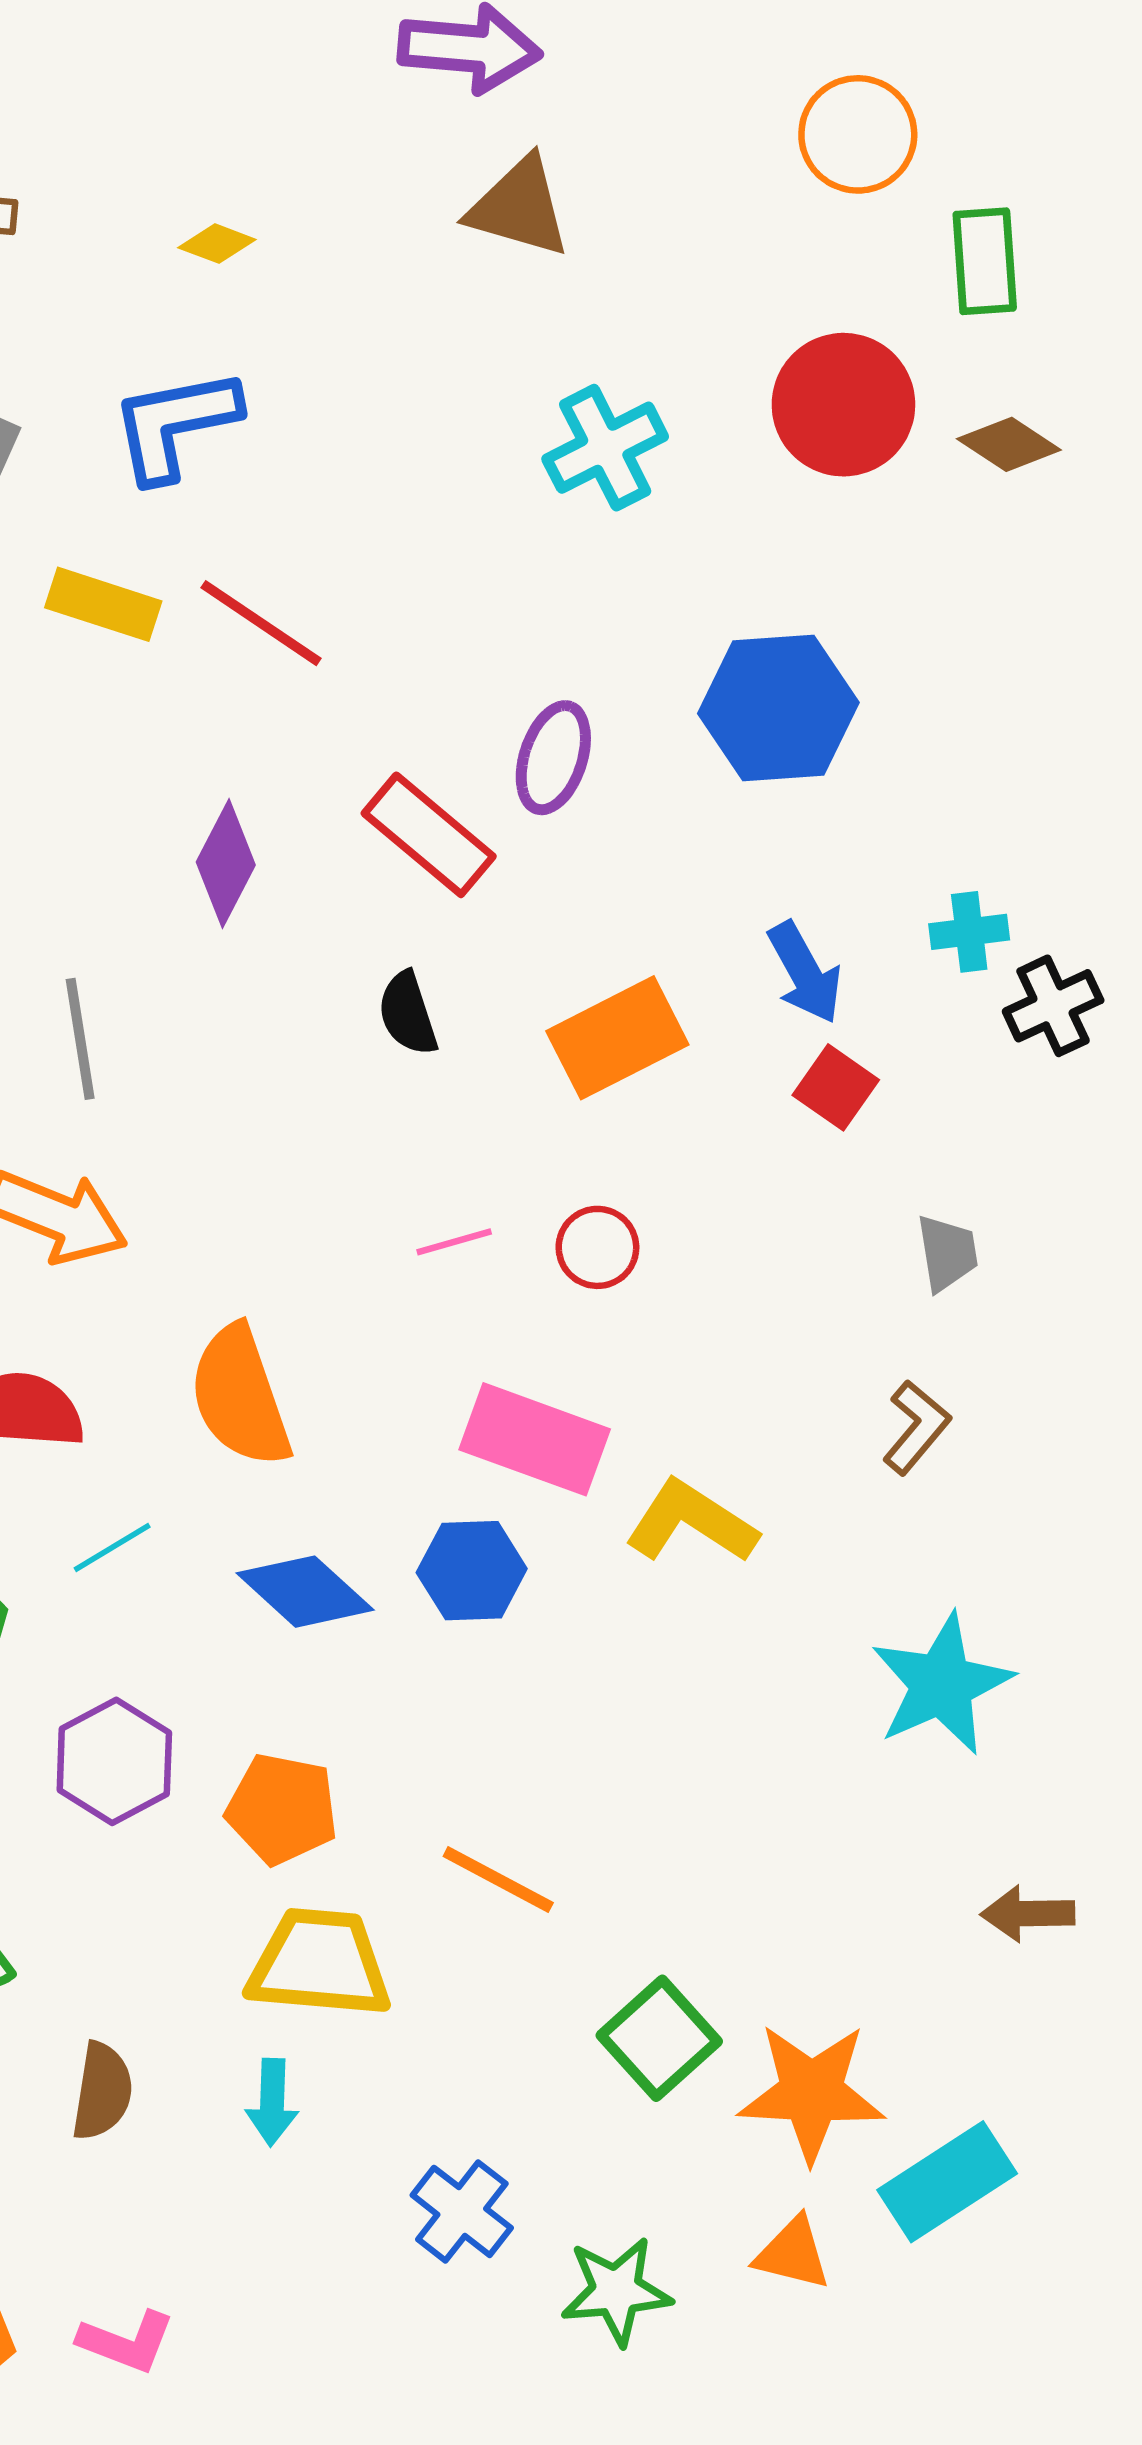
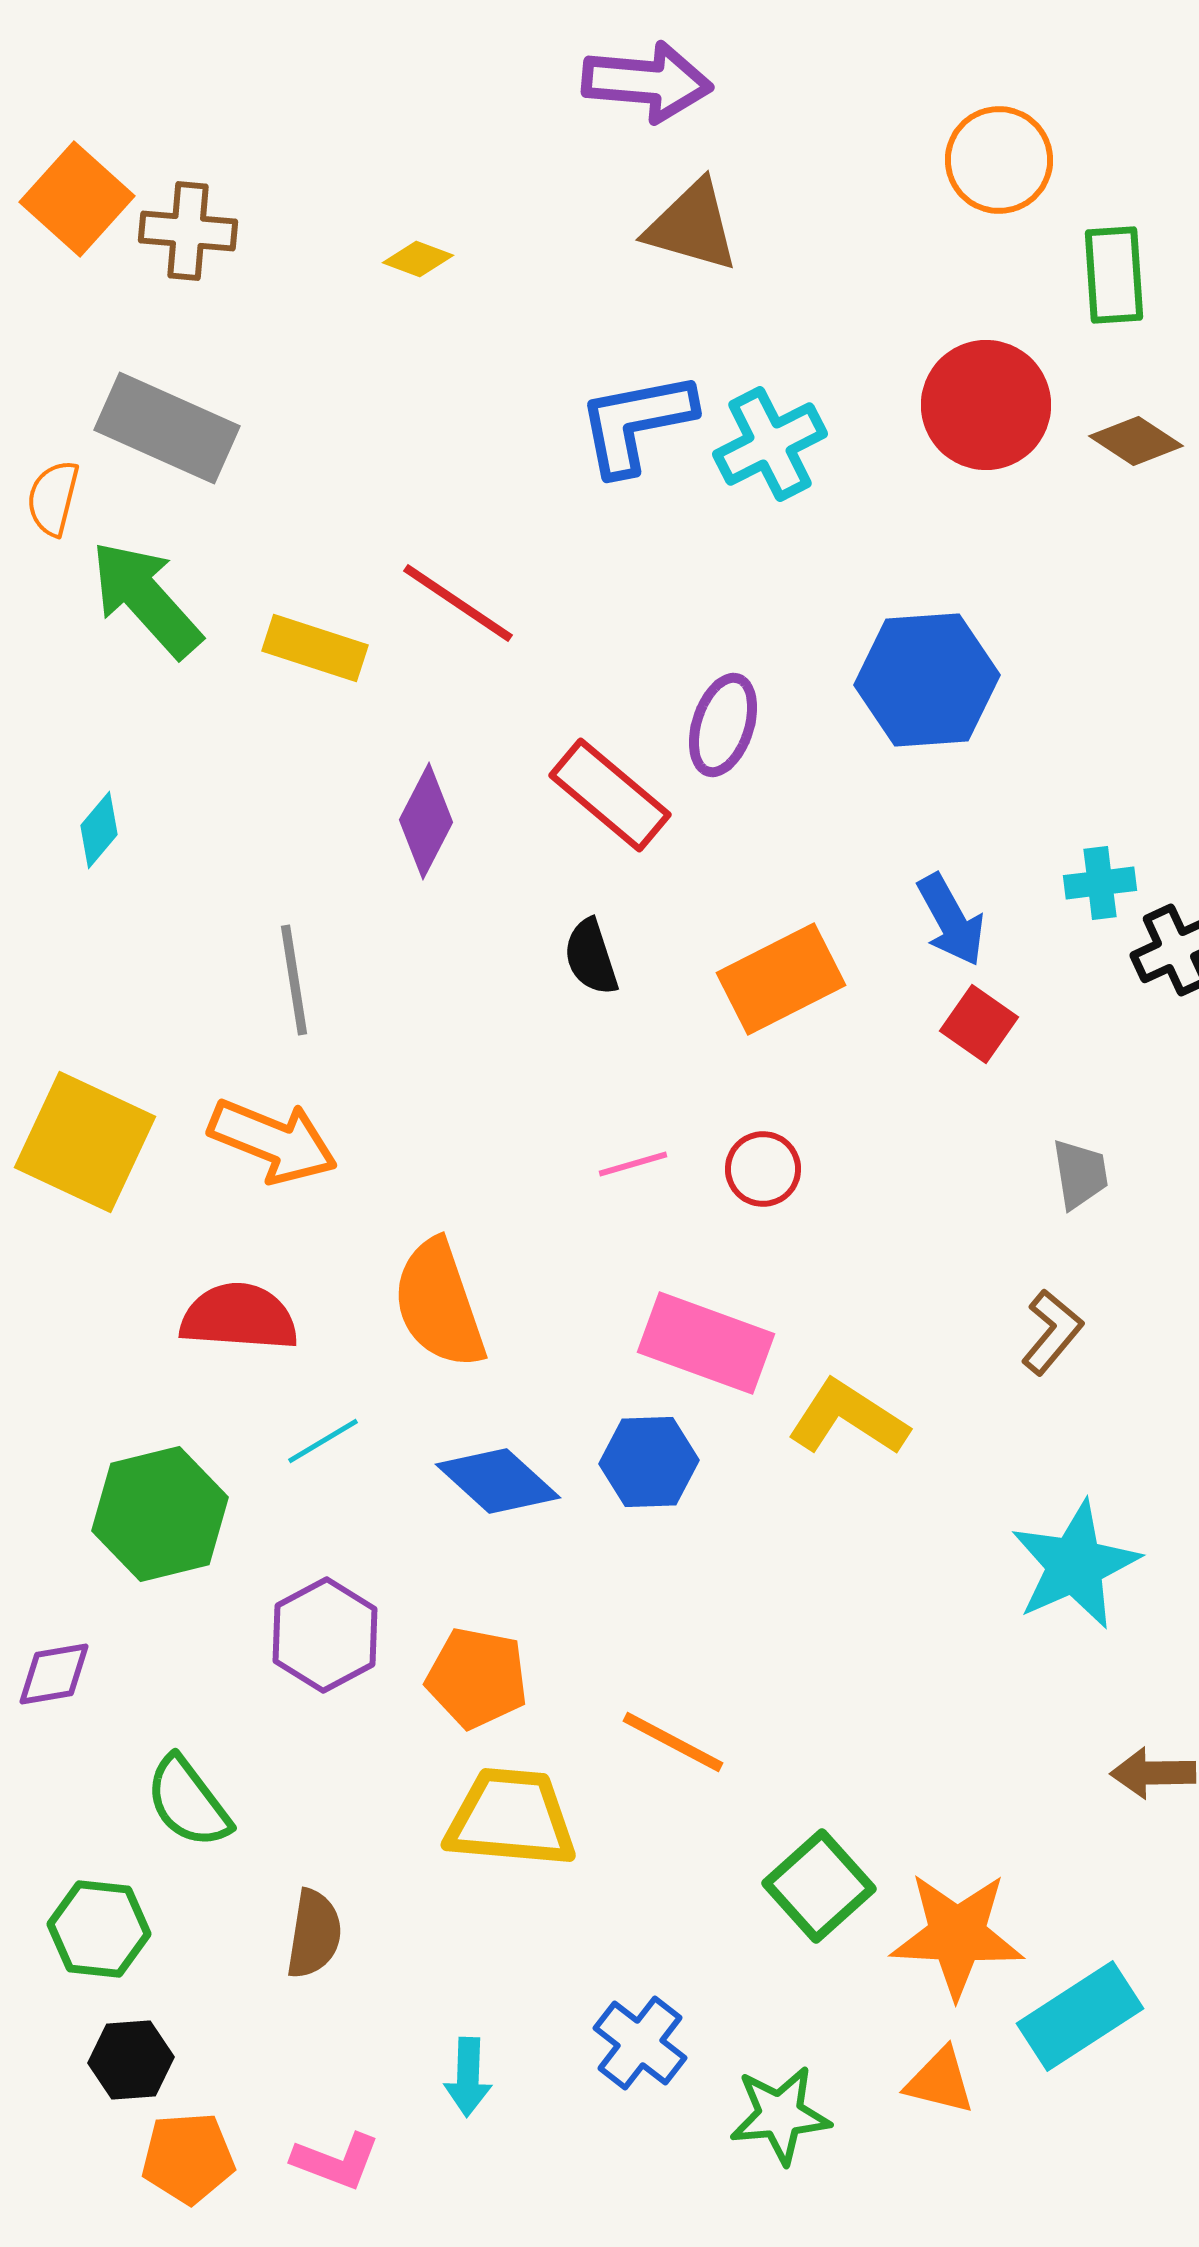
blue L-shape: (175, 424) -> (636, 423), moved
yellow rectangle: (103, 604) -> (315, 648), moved
cyan arrow: (272, 2102) -> (468, 2077), moved

